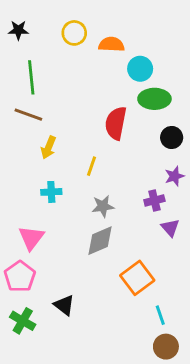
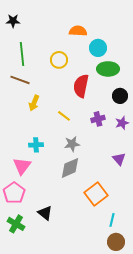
yellow circle: (74, 33) -> (59, 60), moved
yellow line: (91, 166) -> (64, 116), turned -72
cyan cross: (51, 192) -> (36, 145), moved
purple cross: (154, 201) -> (98, 119), moved
cyan line: (160, 315) -> (112, 220), turned 32

